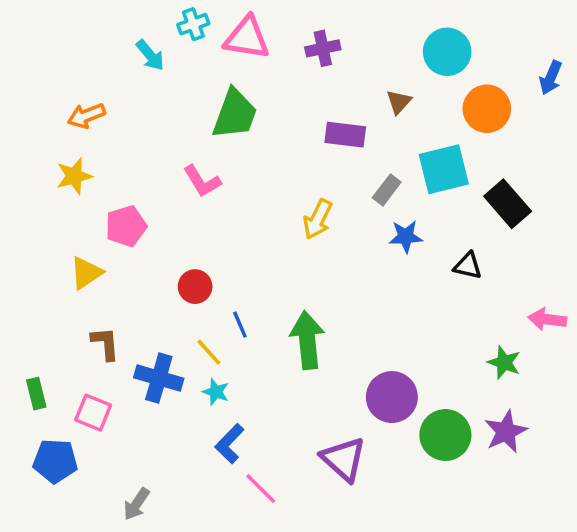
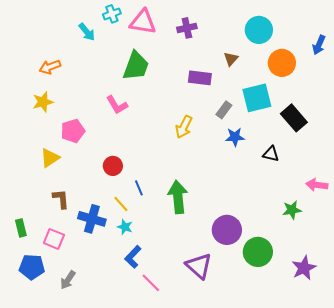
green star: (504, 363) -> (292, 210), turned -30
purple star: (506, 432) -> (304, 268), moved
gray arrow: (136, 504) -> (68, 280), moved

